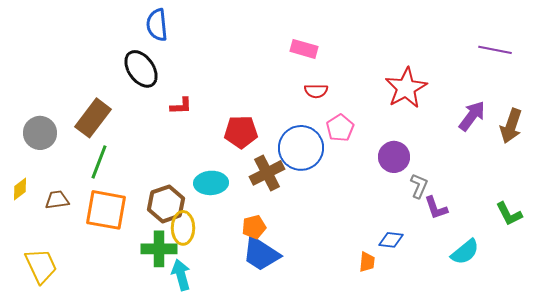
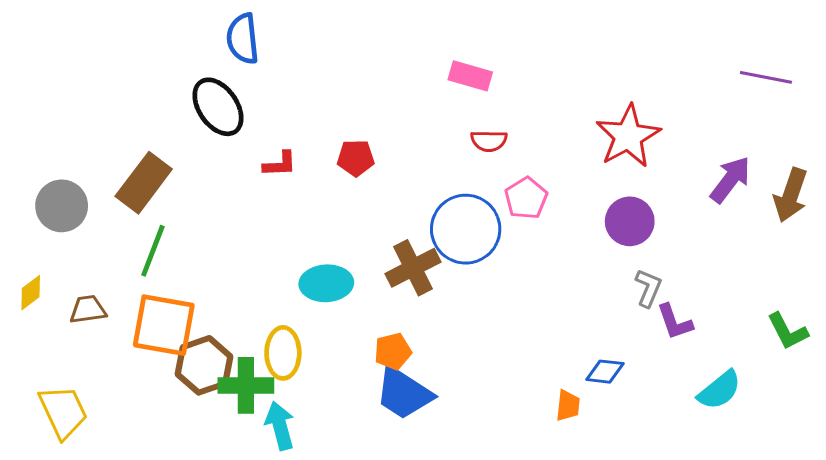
red pentagon: (241, 132) -> (356, 158), moved, size x0.7
purple circle: (394, 157) -> (630, 221), moved
brown hexagon: (166, 204) -> (204, 365), moved

